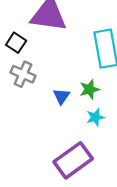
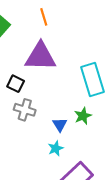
cyan star: (95, 117) -> (56, 148), moved

